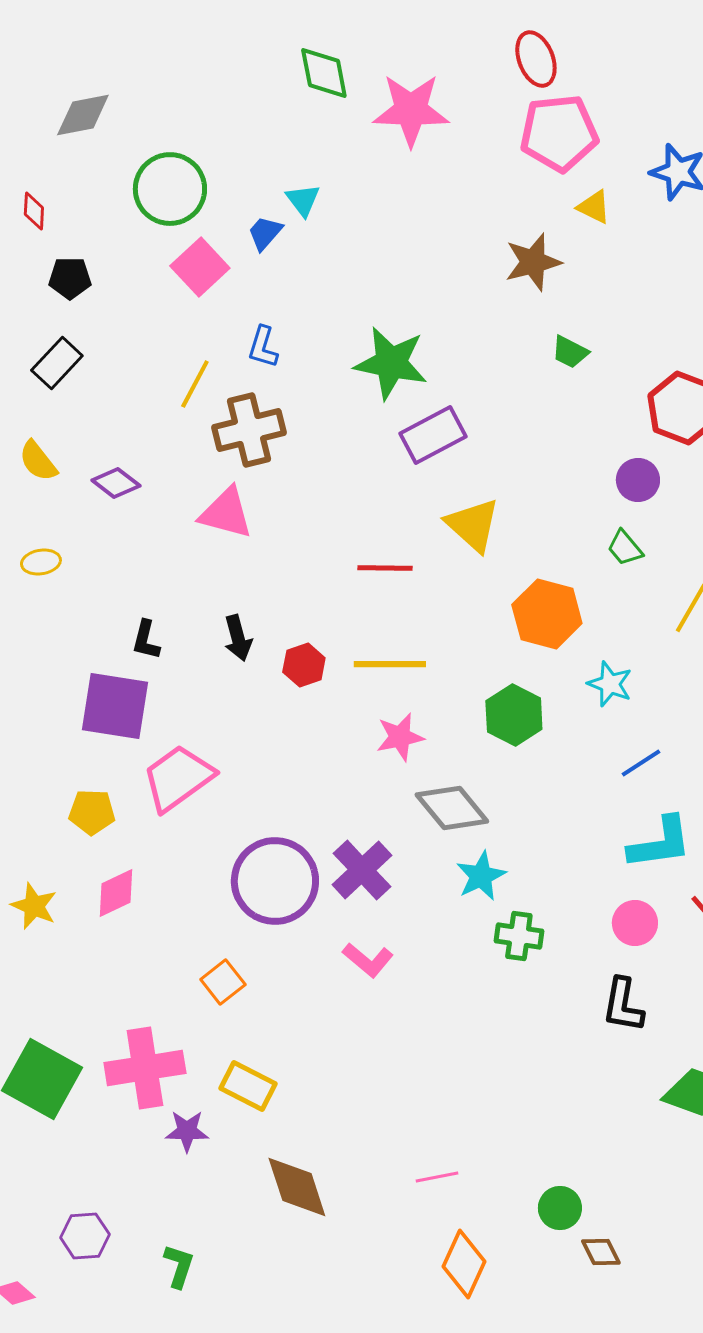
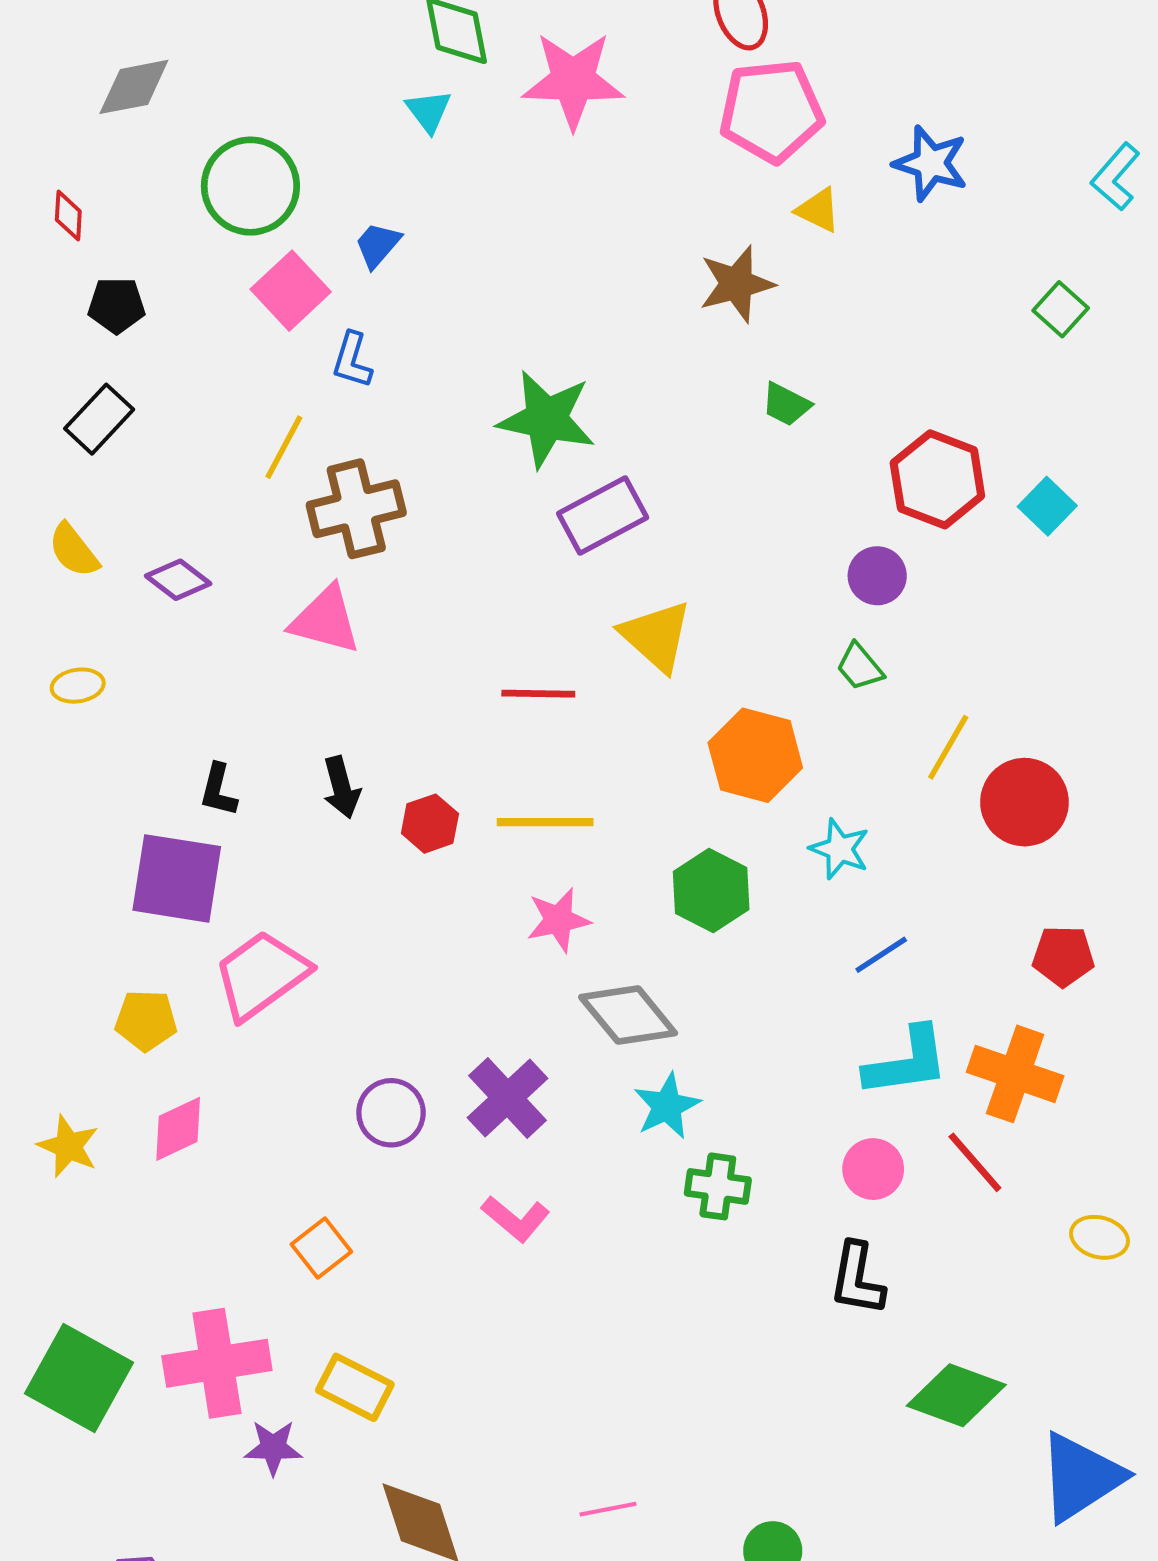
cyan triangle: (303, 200) -> (429, 111), moved
blue L-shape: (263, 347) -> (352, 360), moved
purple circle: (275, 881) -> (391, 1113), size x0.6

